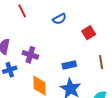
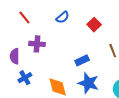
purple cross: (30, 55) -> (37, 44), moved

